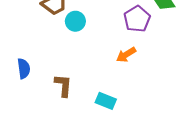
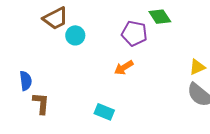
purple pentagon: (137, 19) -> (134, 33), turned -30
brown L-shape: (63, 85) -> (41, 103), moved

